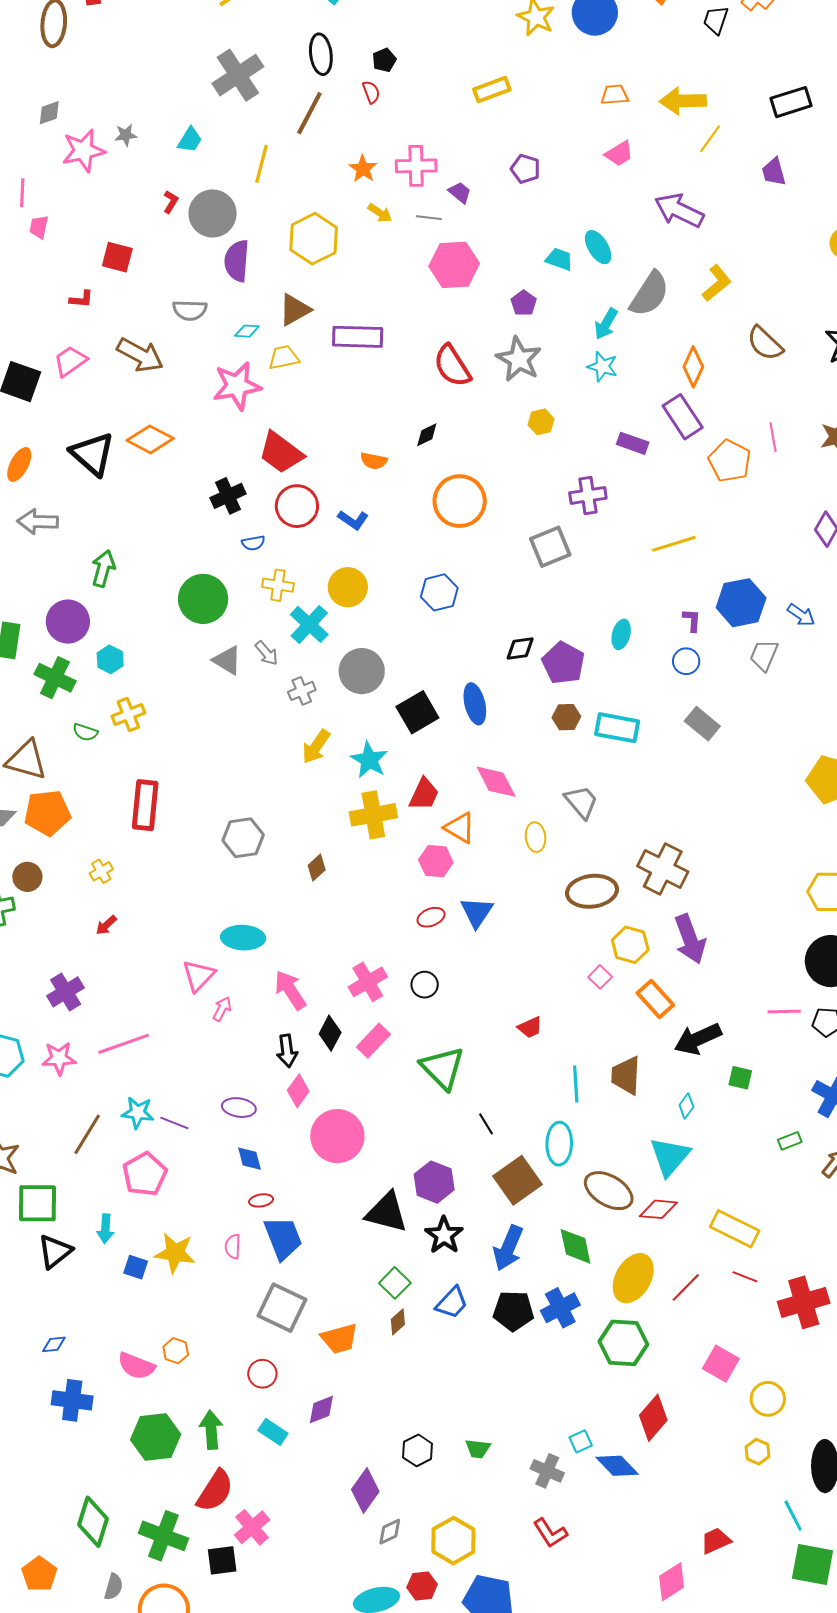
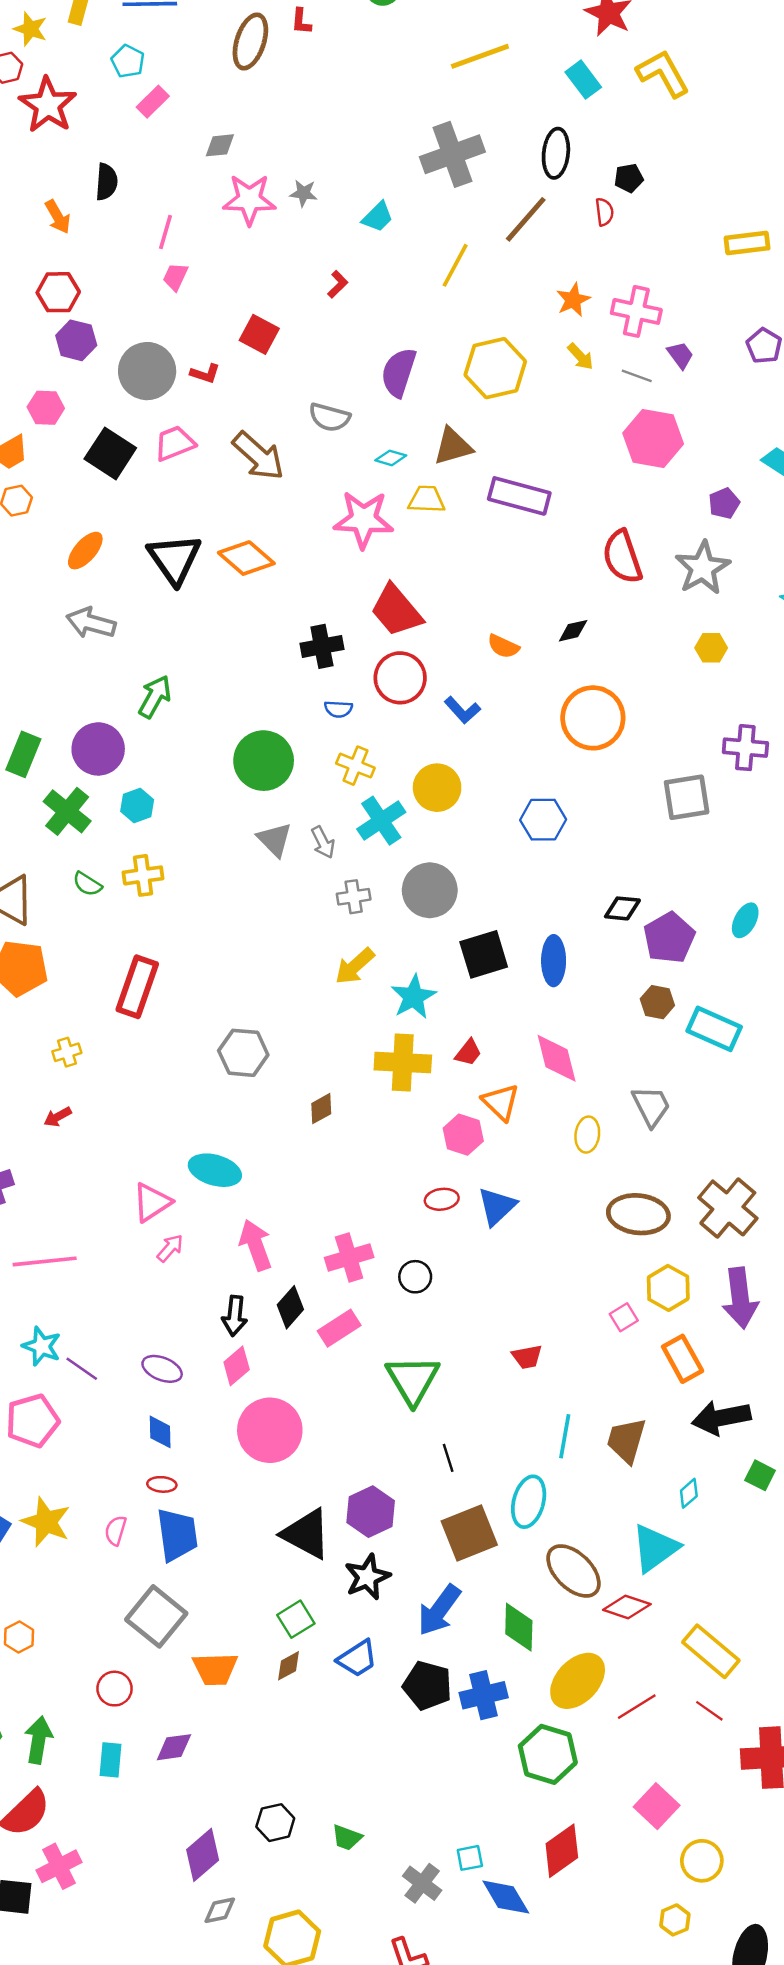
gray circle: (213, 213) -> (147, 371), moved
red trapezoid: (424, 794) -> (468, 1052), size x0.7
cyan rectangle: (273, 1432) -> (111, 1760), turned 48

